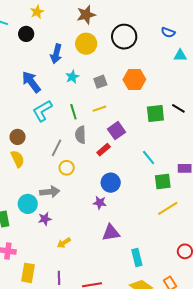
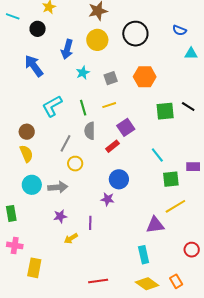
blue arrow: (31, 82) -> (34, 66), moved
cyan circle: (28, 204) -> (32, 185), moved
purple star: (45, 219) -> (60, 216), moved
purple triangle: (111, 233) -> (155, 225), moved
purple line: (59, 278) -> (90, 223), moved

